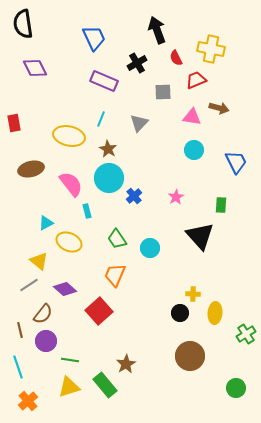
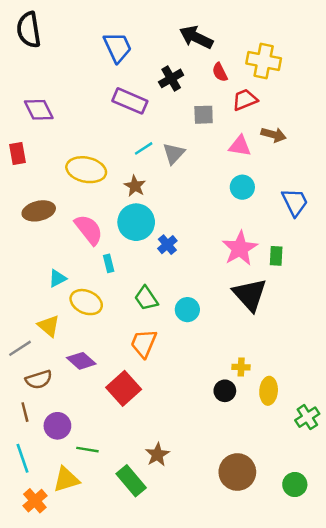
black arrow: (157, 30) -> (196, 37), turned -44
purple diamond: (35, 68) -> (39, 110), moved
cyan line: (101, 119) -> (144, 148), moved, turned 35
pink star: (176, 197) -> (240, 248), moved, size x1.8
gray line: (29, 285) -> (20, 348), moved
brown semicircle: (43, 314) -> (39, 380), moved, turned 35
brown circle: (190, 356) -> (237, 472), moved
yellow triangle: (69, 387) -> (66, 480), moved

